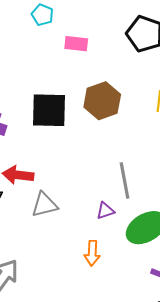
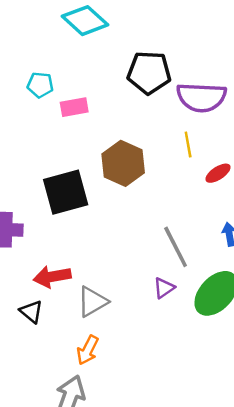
cyan pentagon: (42, 15) -> (40, 85), moved
orange arrow: (92, 253) -> (88, 350), moved, turned 40

